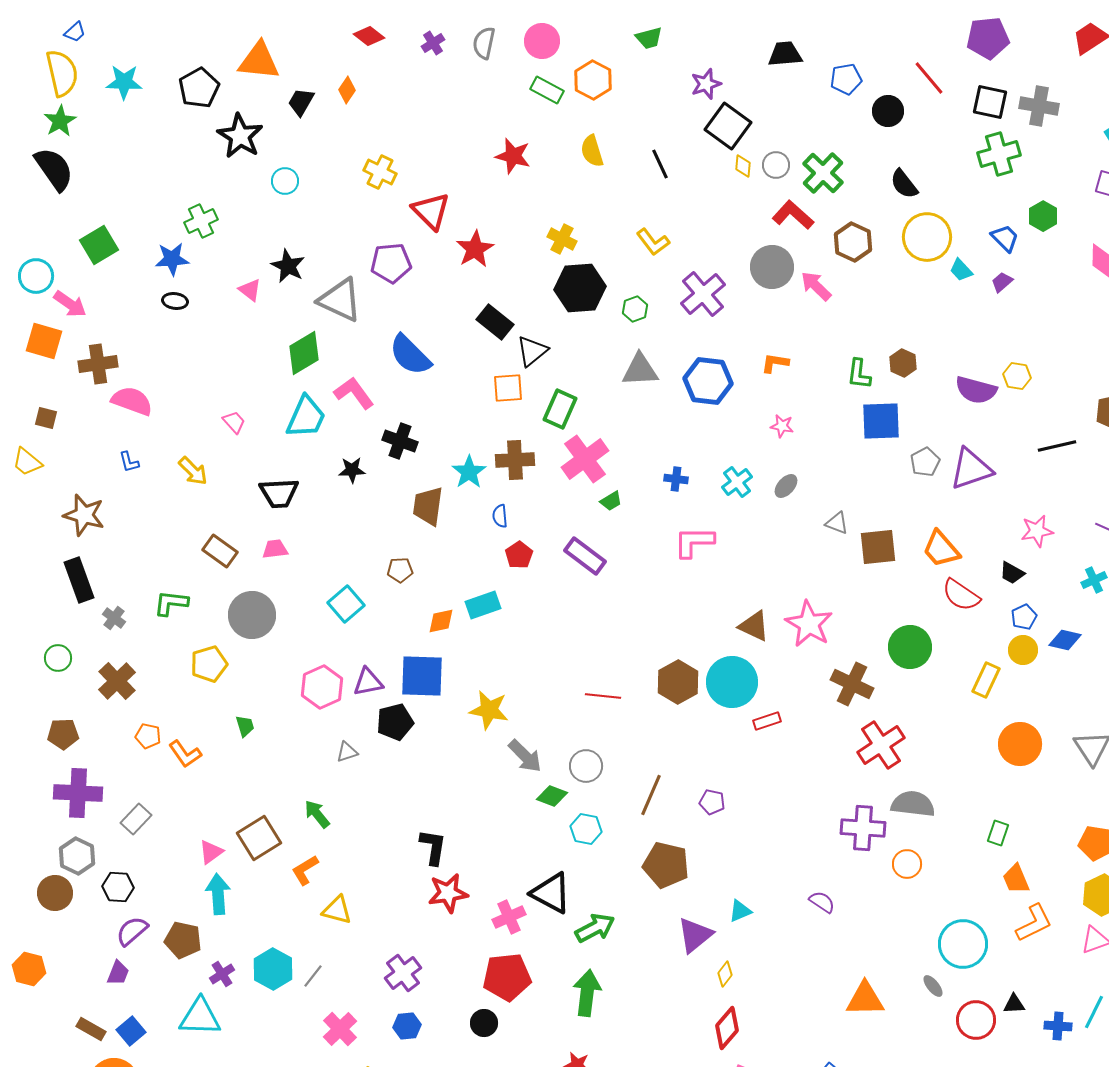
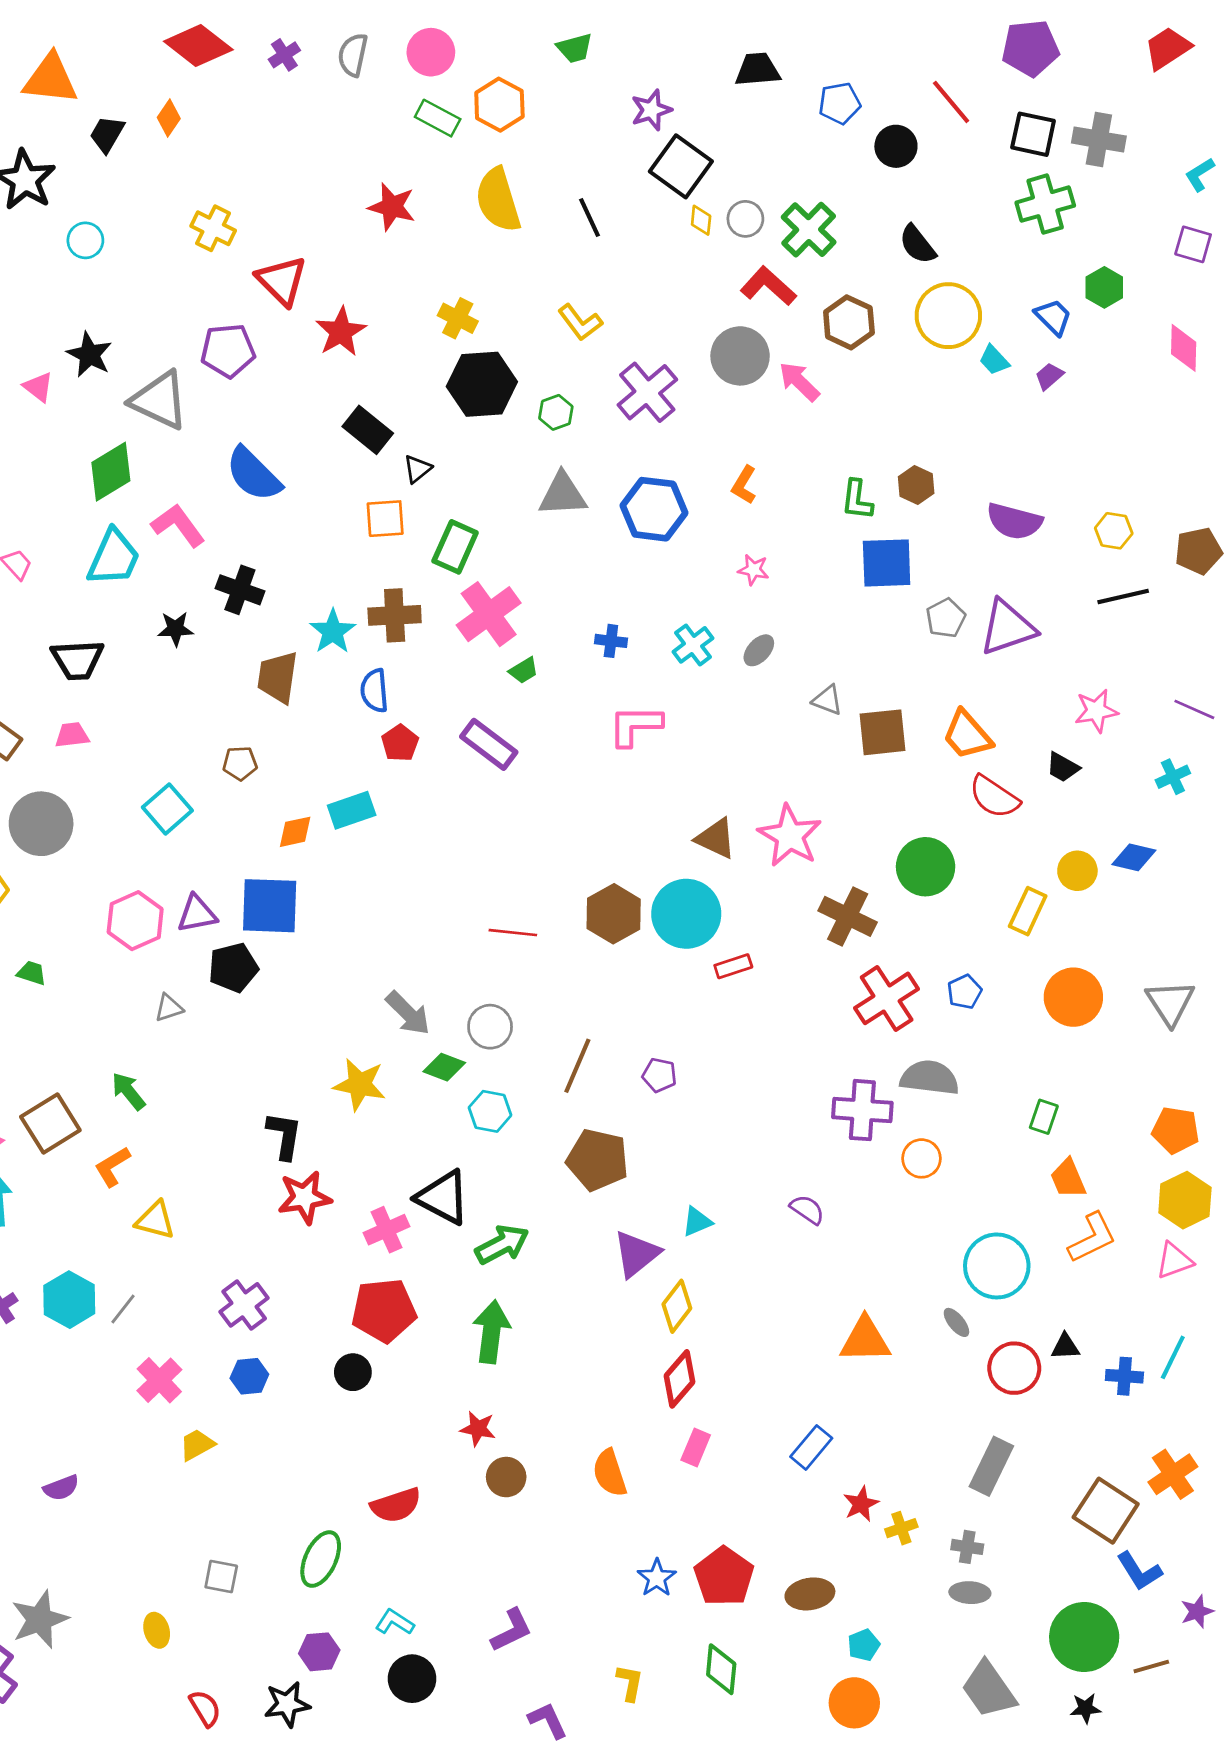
red diamond: (369, 36) -> (198, 45), size x1.6
yellow semicircle: (592, 151) -> (498, 200), size x1.5
black triangle: (532, 351) -> (417, 469), size x0.7
orange L-shape: (775, 363) -> (744, 485), turned -68
yellow hexagon: (1017, 376) -> (1114, 531), moved
blue semicircle: (500, 516) -> (374, 691), size x1.4
blue pentagon: (1024, 617) -> (965, 992), moved
yellow star: (489, 710) -> (360, 1085), moved
green trapezoid: (245, 726) -> (32, 973), turned -55
yellow diamond: (725, 974) -> (677, 1306), size x1.5

